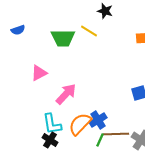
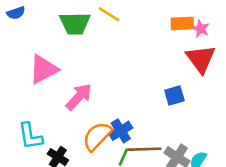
pink triangle: (39, 73) -> (43, 69), size x1.4
cyan L-shape: (52, 124) -> (30, 136), moved

